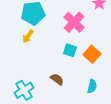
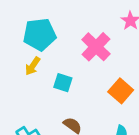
cyan square: (70, 50) -> (63, 83), moved

